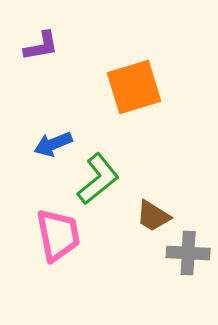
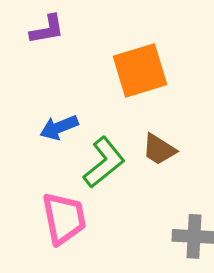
brown trapezoid: (153, 216) -> (159, 149), moved

